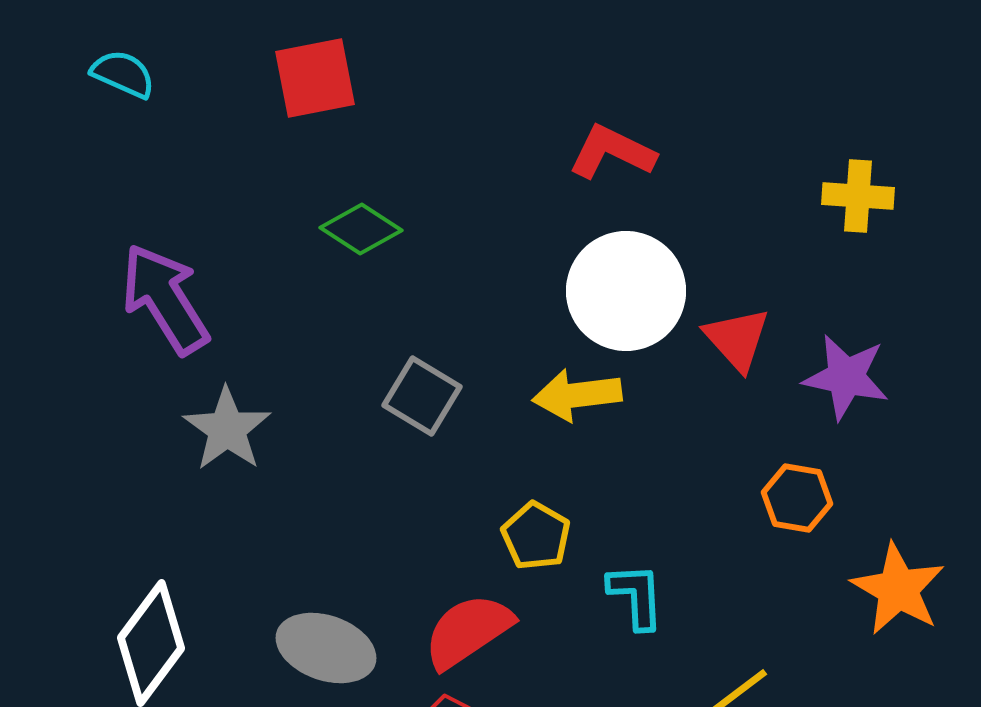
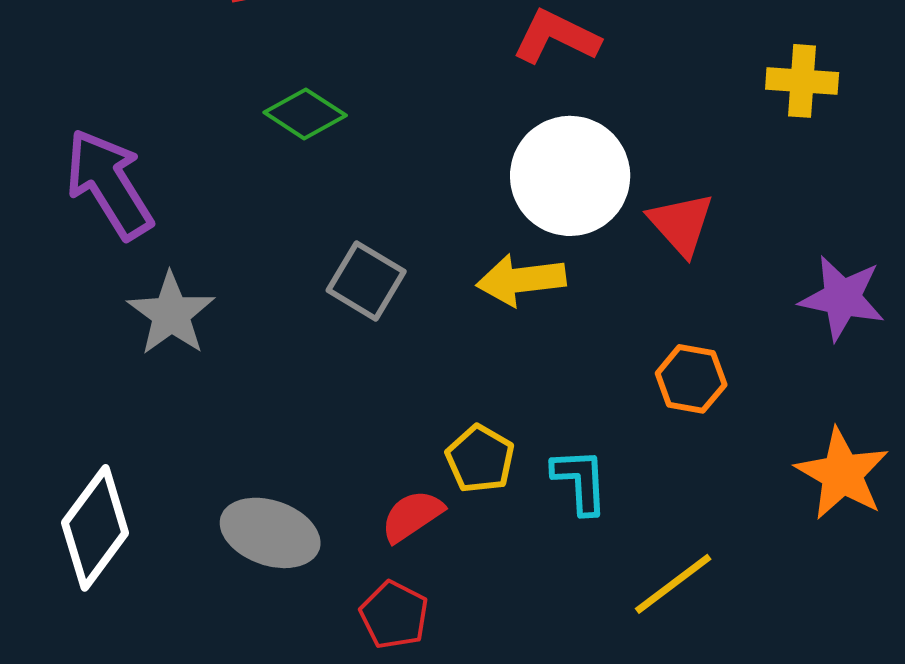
purple star: (846, 377) -> (842, 298), moved
orange hexagon: (797, 498) -> (691, 379), moved
yellow pentagon: (536, 536) -> (480, 459), moved
red semicircle: (468, 631) -> (412, 516), size x0.7

